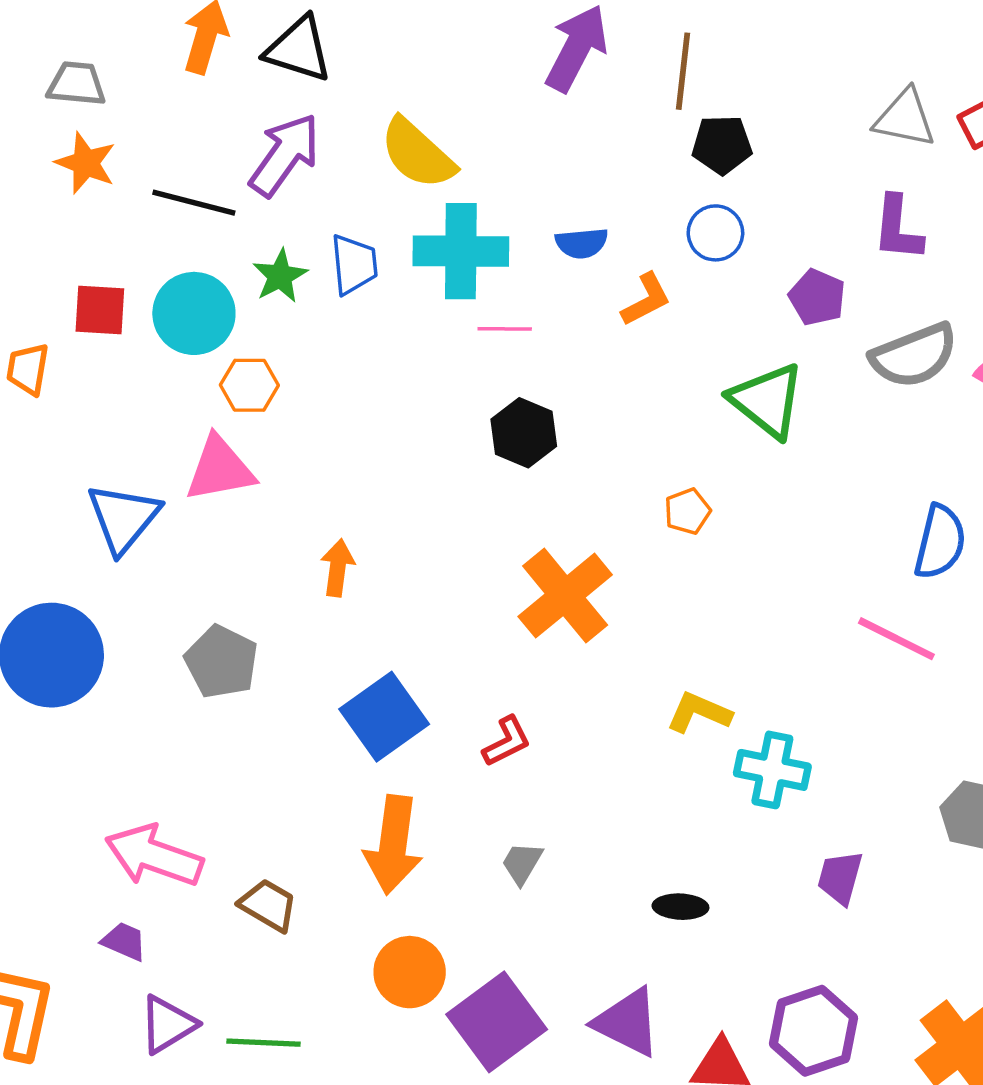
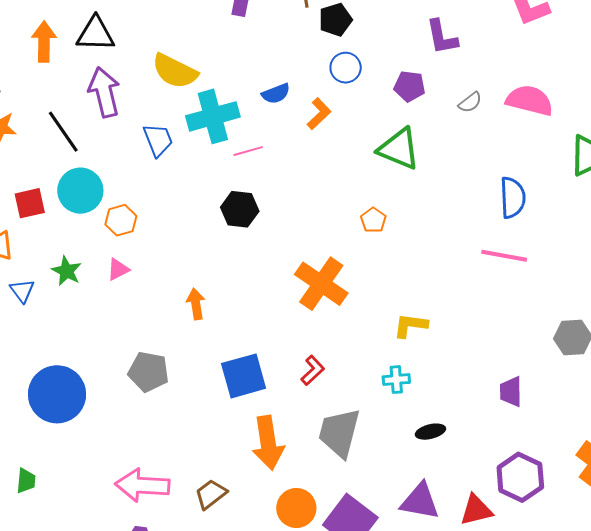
purple arrow: (285, 155) -> (104, 92), turned -33
black line: (194, 203) -> (63, 132), turned 57
green star: (280, 276) -> (67, 271), moved
gray semicircle: (914, 355) -> (470, 102), size x0.5
black hexagon: (524, 433) -> (240, 209), moved
pink triangle: (220, 469) -> (118, 269), size x0.6
blue triangle: (123, 518) -> (22, 291), moved, size x0.6
blue square: (384, 717) -> (244, 376), turned 36
cyan cross: (772, 770) -> (396, 380), moved, size x0.7
gray trapezoid: (522, 863) -> (339, 433), size x2.0
brown trapezoid: (268, 905) -> (211, 494), turned -52

